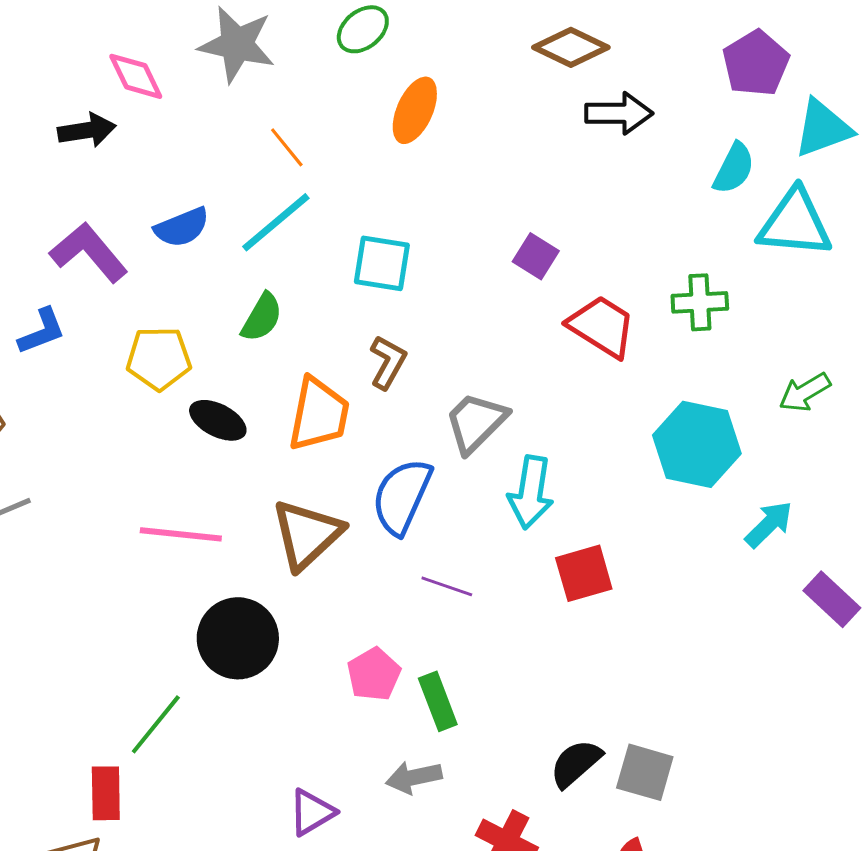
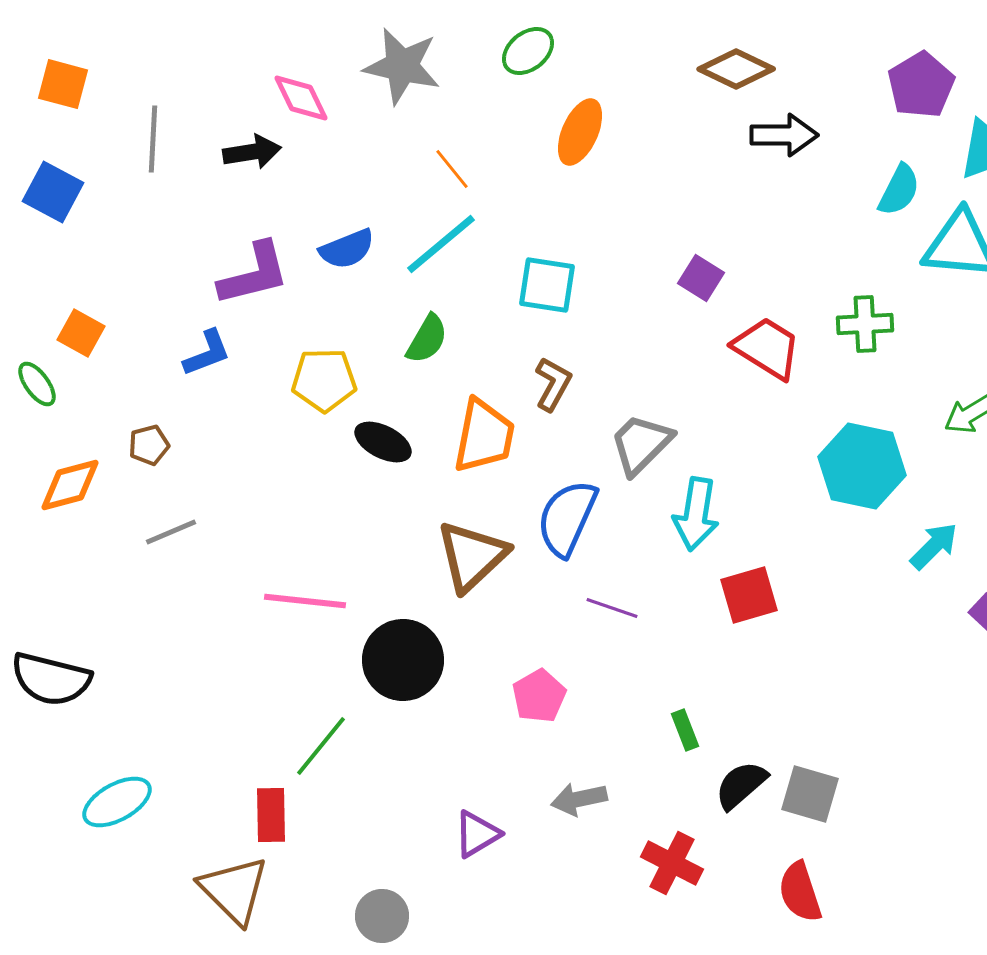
purple L-shape: (89, 252) -> (254, 274), turned 116
pink line: (181, 534) -> (305, 601), moved
green rectangle: (438, 701) -> (685, 730), moved, size x0.7

